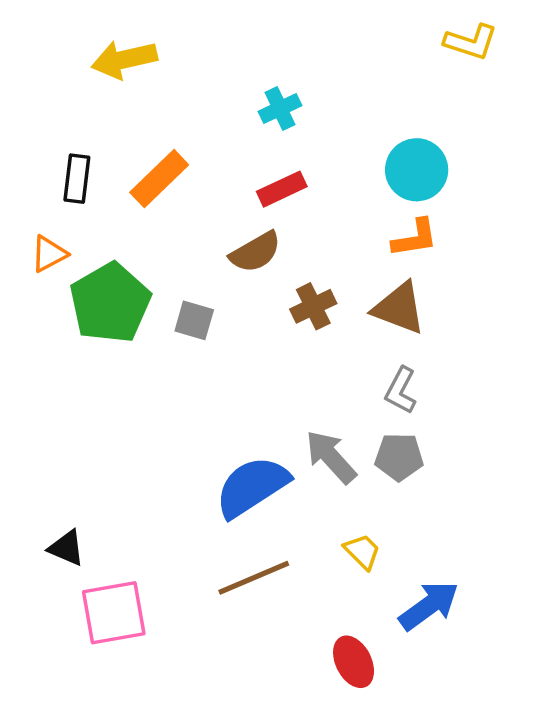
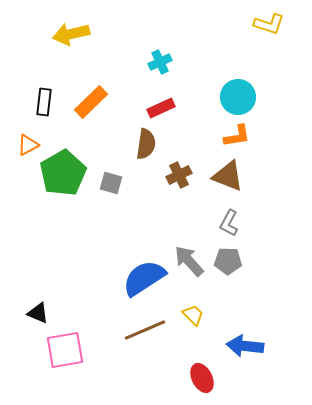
brown semicircle: (255, 252) -> (146, 144), turned -52
yellow trapezoid: (362, 551) -> (193, 315), moved
blue arrow: (429, 606) -> (245, 346), turned -138

